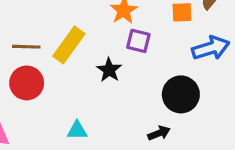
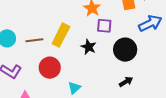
red circle: (27, 83) -> (50, 68), moved
black circle: (181, 94) -> (125, 50), moved
cyan triangle: (77, 130) -> (74, 88), turned -32

